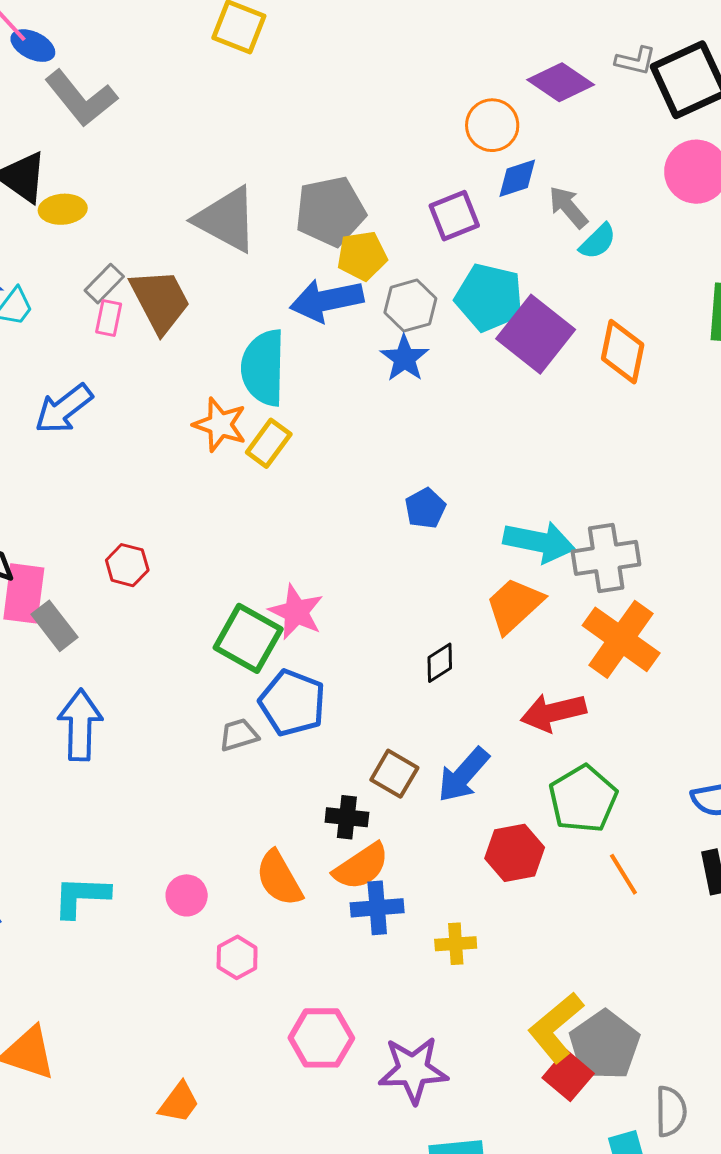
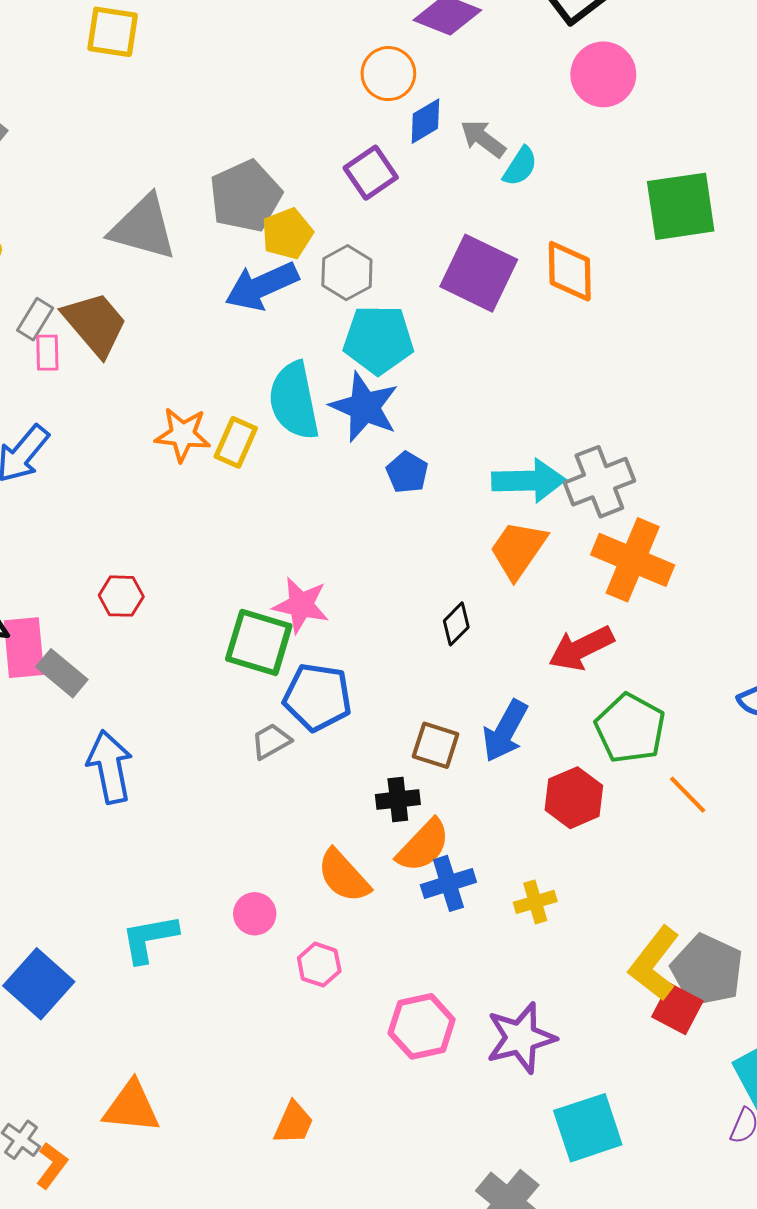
cyan pentagon: (489, 297) -> (378, 340), moved
blue star: (404, 358) -> (364, 407), moved, size x1.4
cyan semicircle: (263, 368) -> (294, 401), moved

